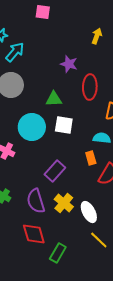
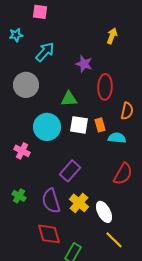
pink square: (43, 12) -> (40, 12), moved
cyan arrow: (15, 52) -> (45, 52), moved
orange rectangle: (91, 158) -> (100, 125), moved

